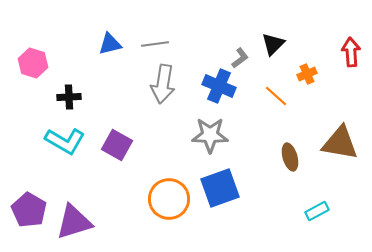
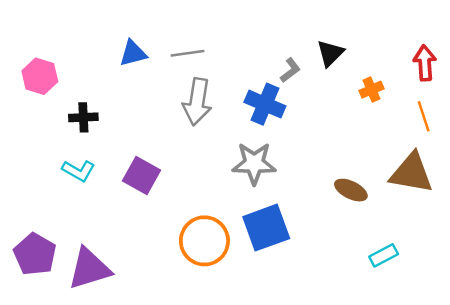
orange line: (276, 96) -> (424, 116), moved, turned 30
cyan L-shape: (65, 141) -> (79, 171), size x0.7
brown ellipse: (290, 157) -> (351, 190), turned -48

